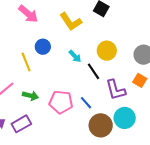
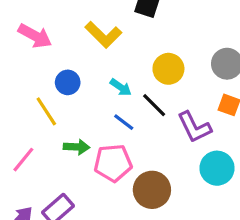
green arrow: (30, 96) -> (76, 147), moved
blue line: (86, 103) -> (124, 122), moved
brown circle: (101, 125) -> (152, 190), moved

